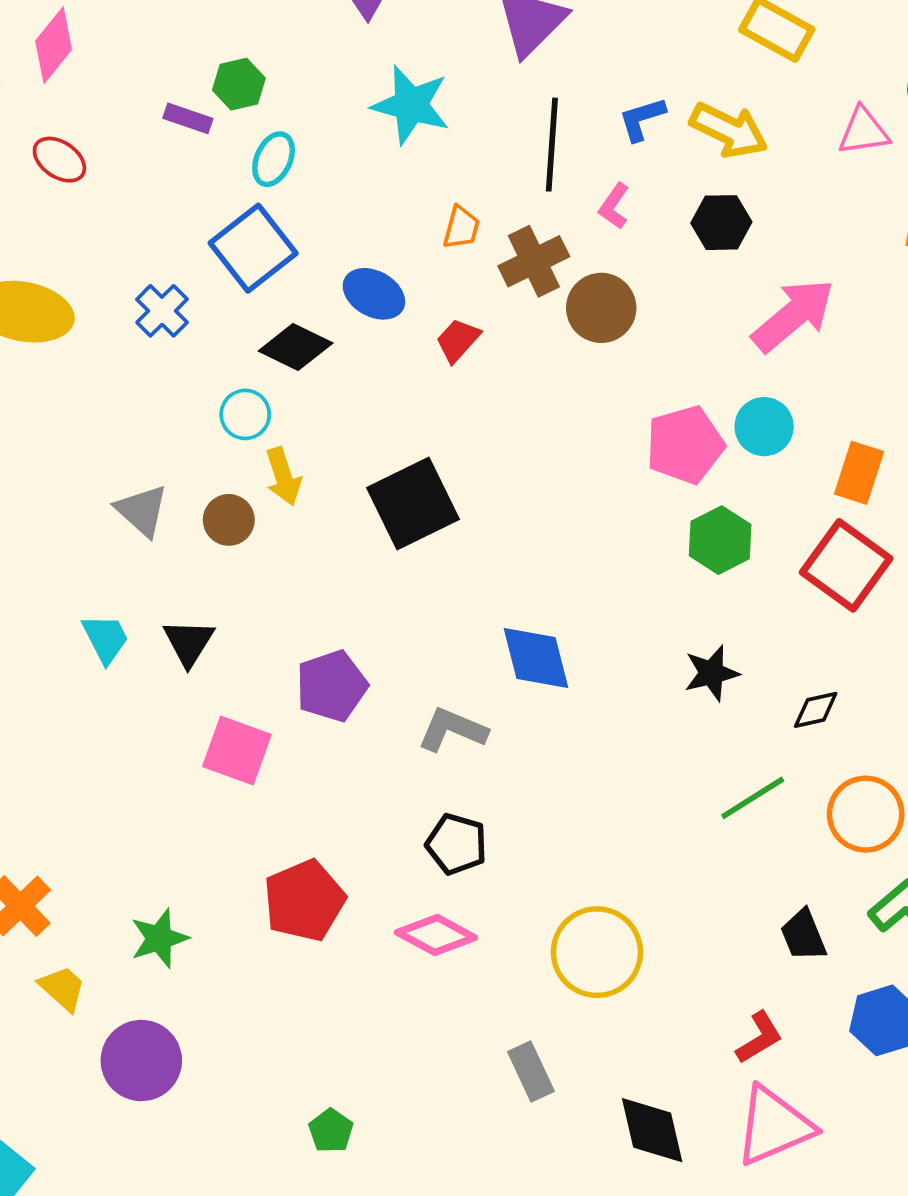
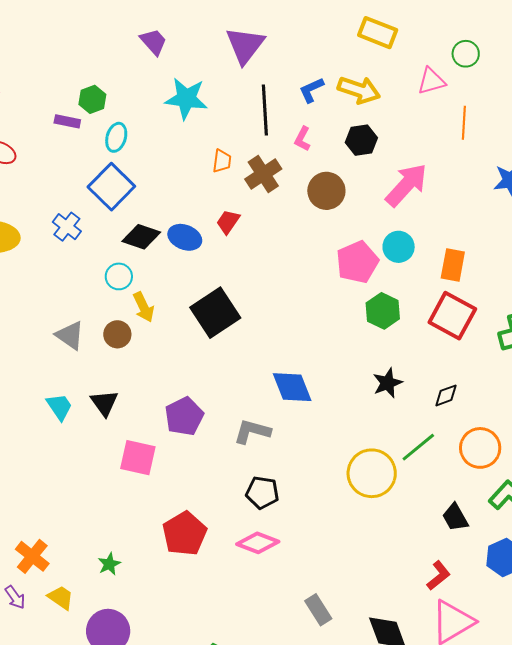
blue ellipse: (374, 294) -> (185, 237), moved
brown circle: (601, 308) -> (326, 191), moved
green star: (159, 938) -> (109, 564), size x0.7
yellow circle: (597, 952) -> (372, 473), moved

